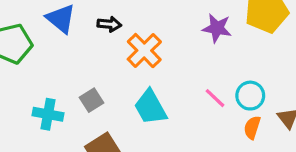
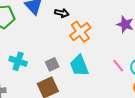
gray square: (91, 100) -> (52, 64), moved

